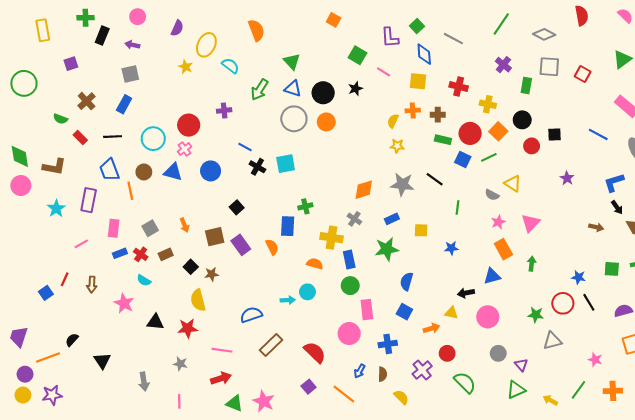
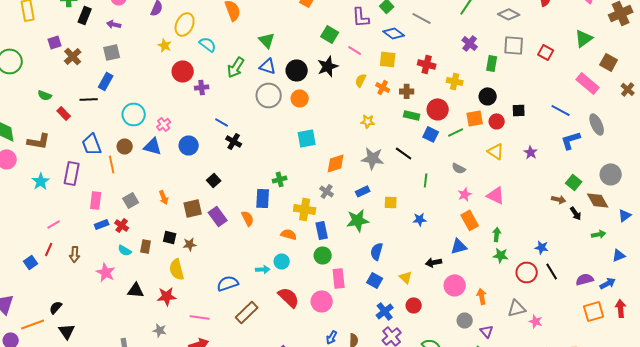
blue diamond: (424, 54) -> (394, 33), turned -50
black star: (355, 89) -> (328, 66), size x1.5
brown cross: (87, 101) -> (73, 56), moved
orange cross: (413, 110) -> (383, 87), turned 32
yellow semicircle: (393, 121) -> (361, 80), moved
red circle: (189, 125) -> (183, 71), moved
orange square: (498, 131) -> (475, 118), moved, turned 36
black line: (113, 137) -> (89, 99), moved
cyan square: (286, 164) -> (307, 138), moved
blue L-shape: (614, 182) -> (571, 140), moved
yellow triangle: (513, 183) -> (496, 151), moved
black arrow: (617, 207) -> (576, 213), moved
pink triangle: (531, 223) -> (496, 195), turned -48
pink line: (81, 244) -> (54, 224), moved
brown rectangle: (166, 254) -> (146, 246), moved, turned -56
black square: (191, 267) -> (170, 237), turned -32
green square: (612, 269) -> (574, 182), moved, turned 35
yellow triangle: (451, 313) -> (406, 277), moved, turned 32
green star: (536, 315) -> (501, 255), moved
orange arrow: (432, 328) -> (482, 296), moved, turned -84
blue cross: (388, 344) -> (385, 311), moved, turned -30
red semicircle: (315, 352) -> (289, 297), moved
red circle: (447, 353) -> (414, 305), moved
pink star: (595, 360) -> (536, 321), moved
black triangle: (102, 361) -> (67, 331), moved

